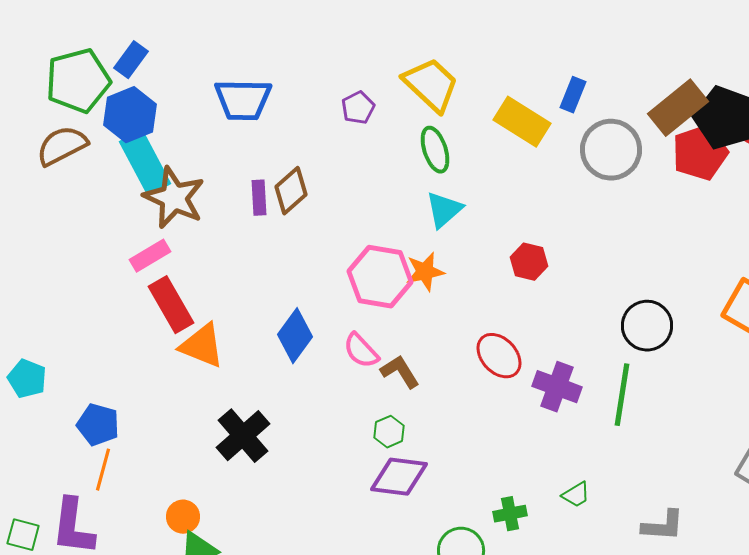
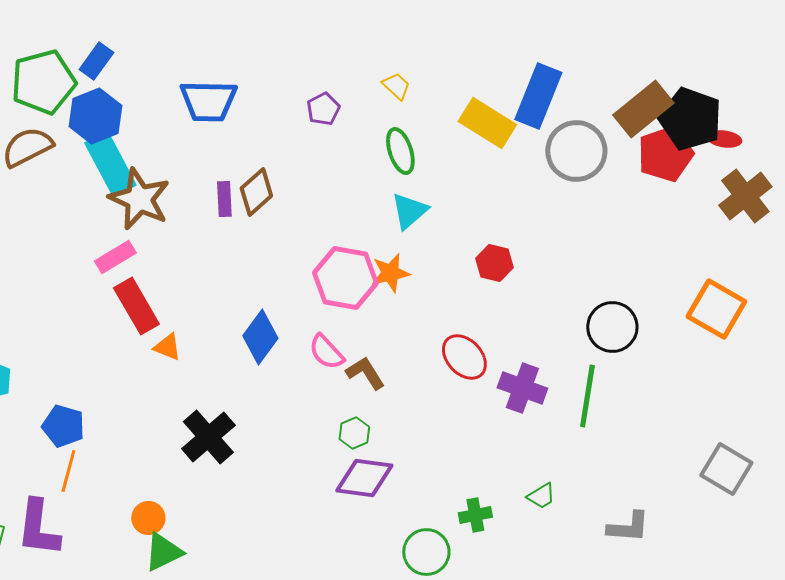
yellow trapezoid: (431, 85) -> (396, 86), size x0.5
blue rectangle: (573, 95) -> (538, 96), size x1.8
orange triangle: (202, 346) -> (167, 347), size x0.6

